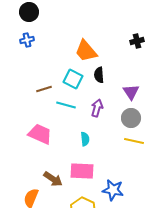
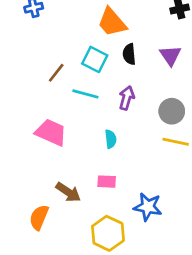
brown line: (44, 89) -> (56, 73), turned -35
purple triangle: (131, 92) -> (170, 55), moved
pink rectangle: (82, 171) -> (107, 182), size x0.6

